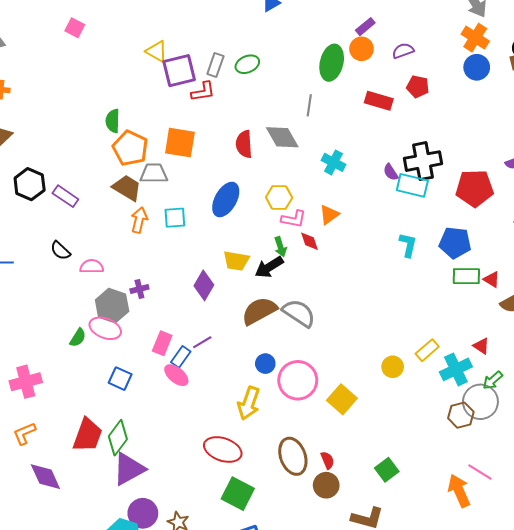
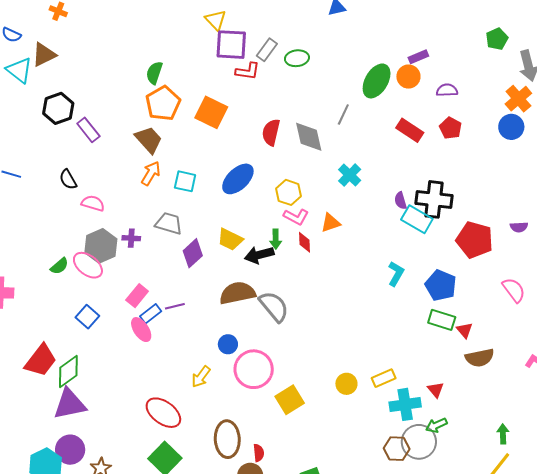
gray trapezoid: (154, 173) -> (169, 223), moved
yellow arrow: (249, 403) -> (201, 377), size x0.7

